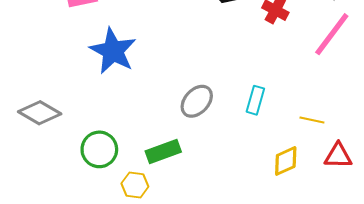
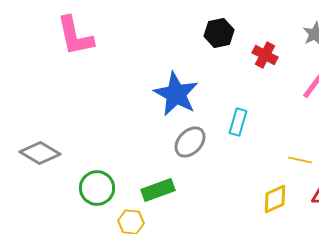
blue star: (113, 51) -> (176, 94), moved
cyan rectangle: (255, 100) -> (238, 122), moved

